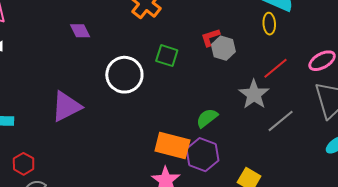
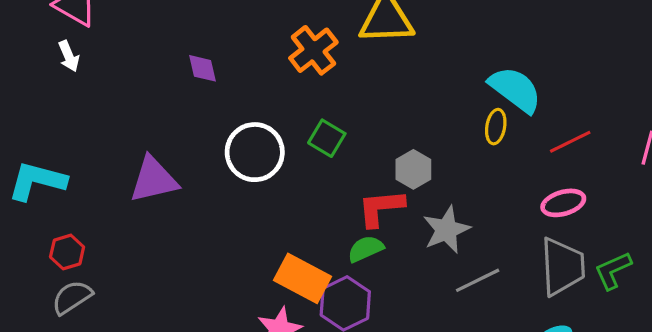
red L-shape: (210, 37) -> (381, 208), moved, size x1.5
gray hexagon: (223, 48) -> (413, 169), moved
red line: (276, 68) -> (570, 142), moved

